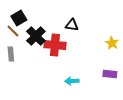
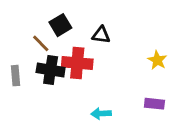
black square: (19, 18) -> (60, 25), moved
brown line: (13, 31) -> (41, 43), moved
black cross: (36, 36) -> (51, 70), moved, turned -36

